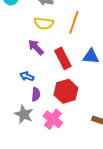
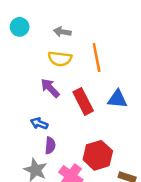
orange line: (74, 22) -> (97, 57), turned -30
red hexagon: (66, 91) -> (98, 155), moved

